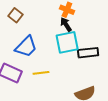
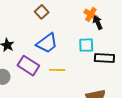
black arrow: (66, 24) -> (98, 23), moved
cyan square: (67, 42) -> (86, 45), size x0.7

